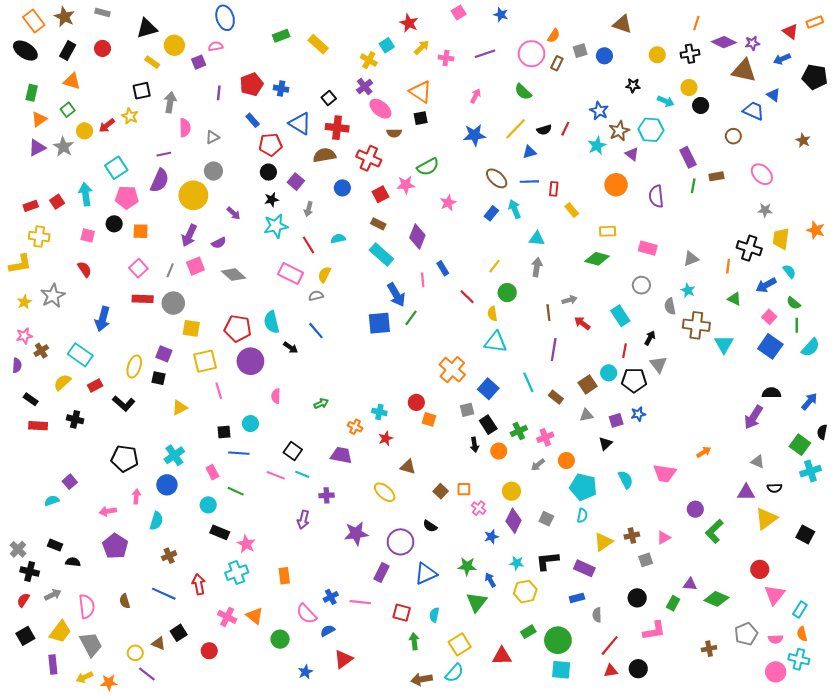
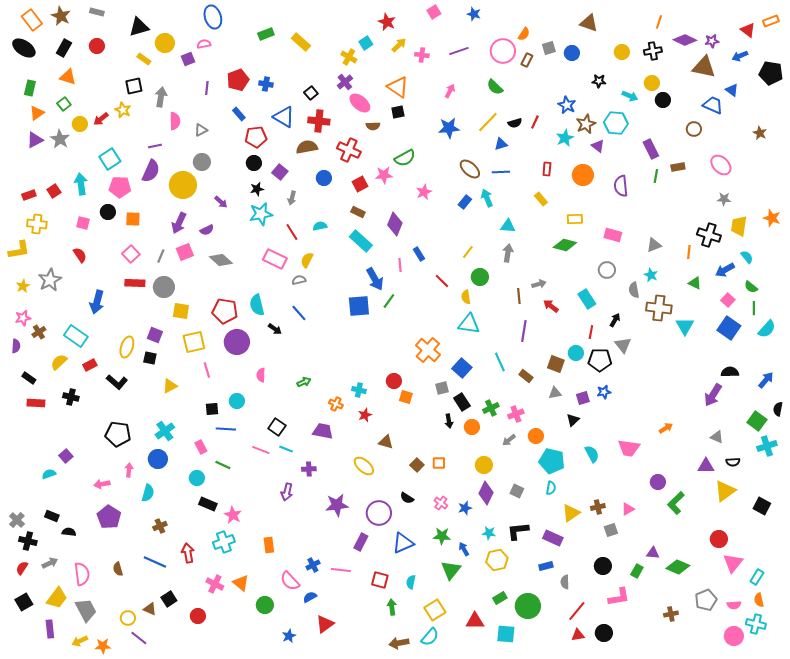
red rectangle: (554, 189) -> (547, 169), moved
brown square: (588, 384) -> (556, 364), turned -36
pink cross: (479, 508) -> (441, 503), moved
cyan square: (561, 670) -> (506, 634), moved

